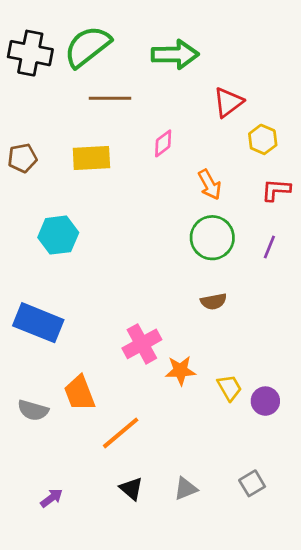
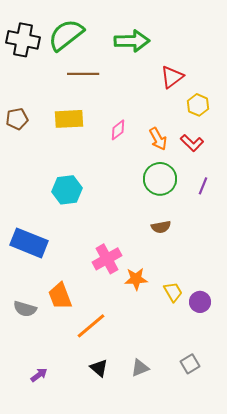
pink diamond: (163, 143) -> (118, 130), moved
red L-shape: (276, 190) -> (192, 143), moved, turned -140
cyan hexagon: (58, 235) -> (67, 190), moved

